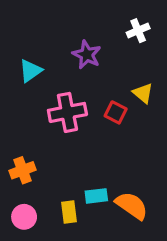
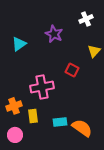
yellow triangle: (143, 93) -> (94, 51), moved, turned 32
pink cross: (67, 112) -> (42, 87), moved
yellow rectangle: (69, 212) -> (33, 116), moved

